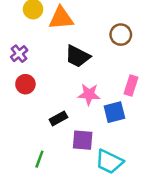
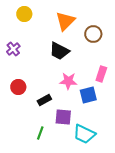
orange triangle: (61, 18) -> (65, 21), moved, turned -40
red circle: (25, 84) -> (18, 87), moved
green line: (39, 159) -> (40, 133), moved

